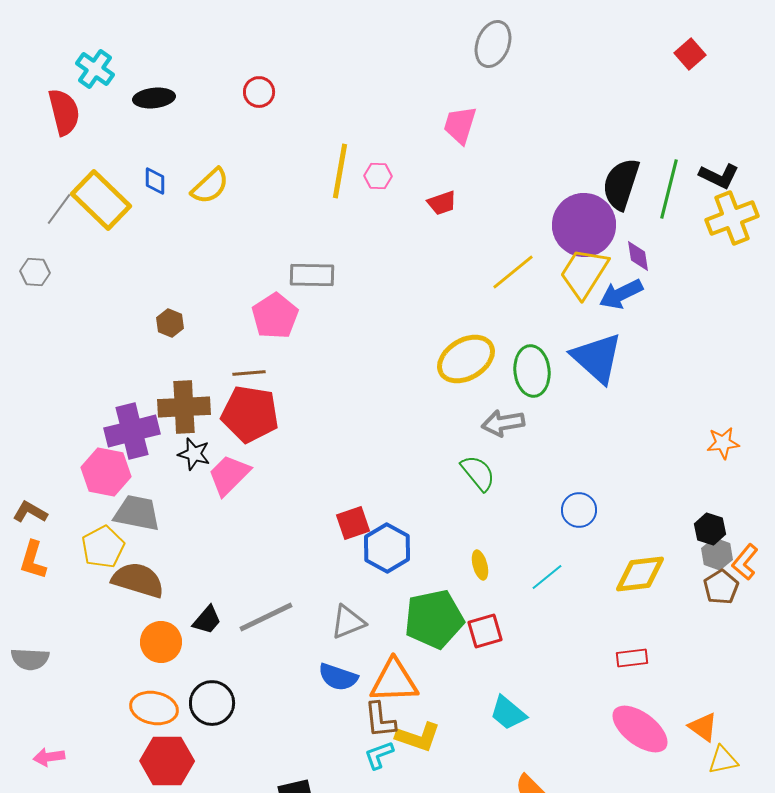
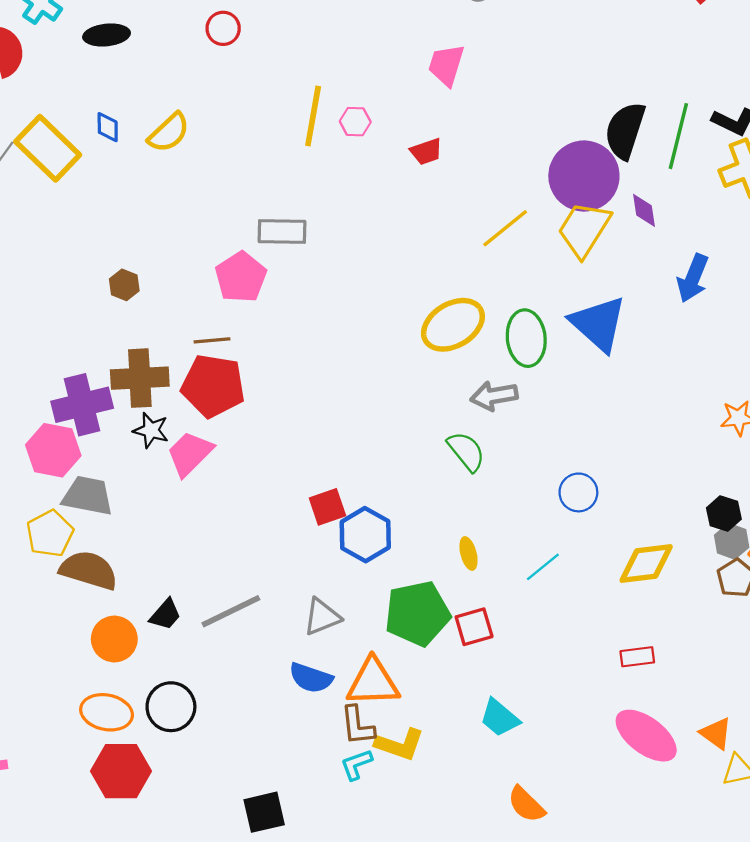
blue arrow: (621, 294) -> (693, 278), moved, turned -42

